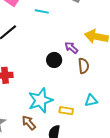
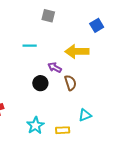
cyan line: (42, 11) -> (30, 46), moved
cyan star: (40, 100) -> (35, 125), size x0.7

